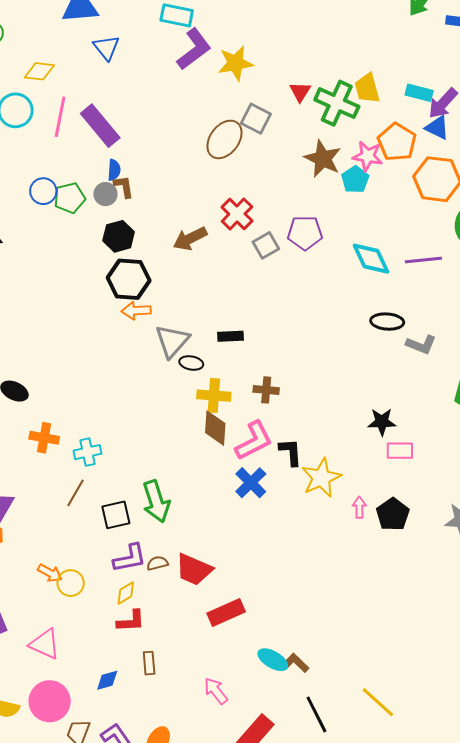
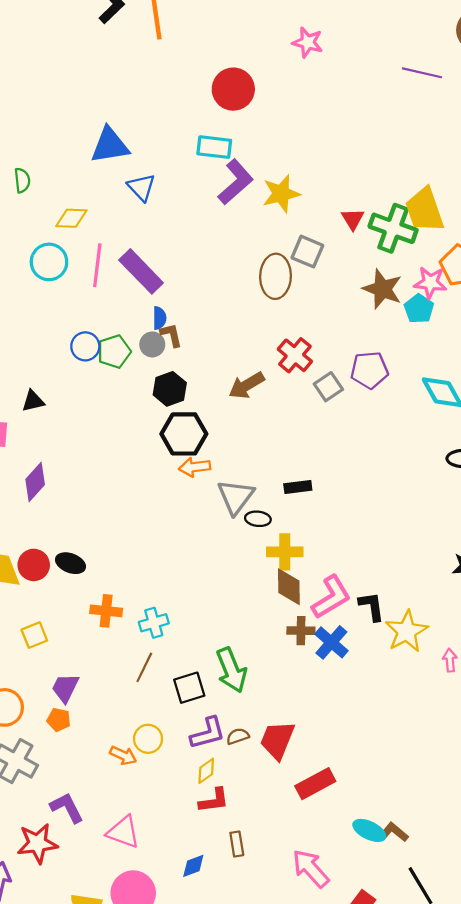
yellow trapezoid: (367, 88) -> (425, 210), size x1.4
brown ellipse: (224, 139) -> (276, 276), turned -30
brown cross: (266, 390) -> (301, 631), moved
red trapezoid: (194, 569) -> (277, 740), turned 93
yellow circle: (71, 583) -> (148, 739), moved
pink arrow: (216, 691) -> (311, 868), size x1.4

